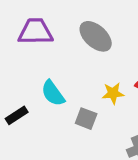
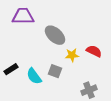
gray ellipse: (96, 36) -> (55, 35), moved
cyan semicircle: (53, 93) -> (34, 76), moved

